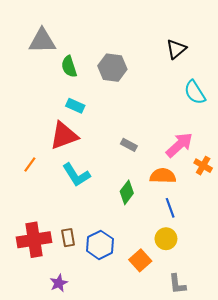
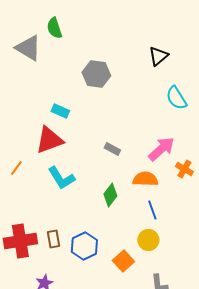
gray triangle: (42, 41) -> (28, 48), turned 32
green semicircle: (69, 67) -> (54, 28), moved

